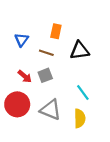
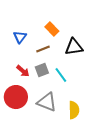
orange rectangle: (56, 31) -> (52, 29), turned -56
brown line: (46, 53) -> (43, 49), turned -40
cyan line: (83, 93) -> (61, 75), moved

